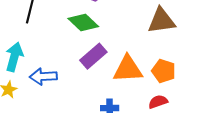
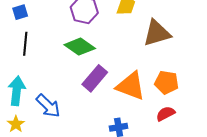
orange triangle: (128, 69) -> (131, 86), turned 32
blue arrow: (43, 76) -> (48, 106), turned -124

